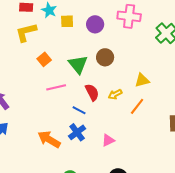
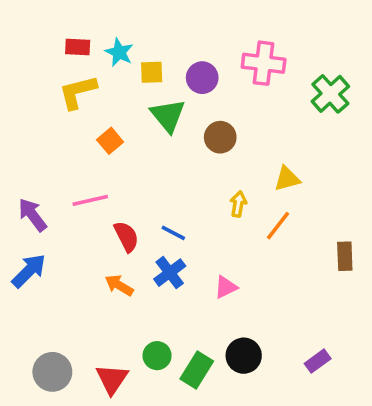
green triangle: (78, 64) -> (168, 116), moved
pink line: (56, 87) -> (90, 200), moved
red semicircle: (92, 92) -> (126, 236), moved
yellow arrow: (115, 94) -> (238, 204), turned 128
orange arrow: (49, 139) -> (119, 285), size x0.7

